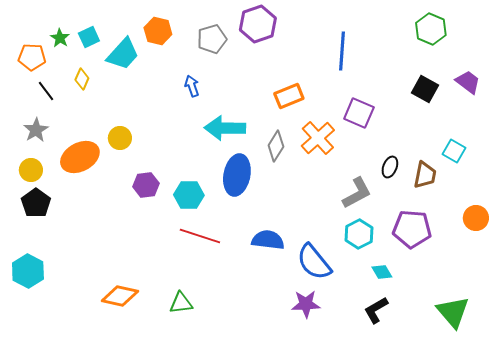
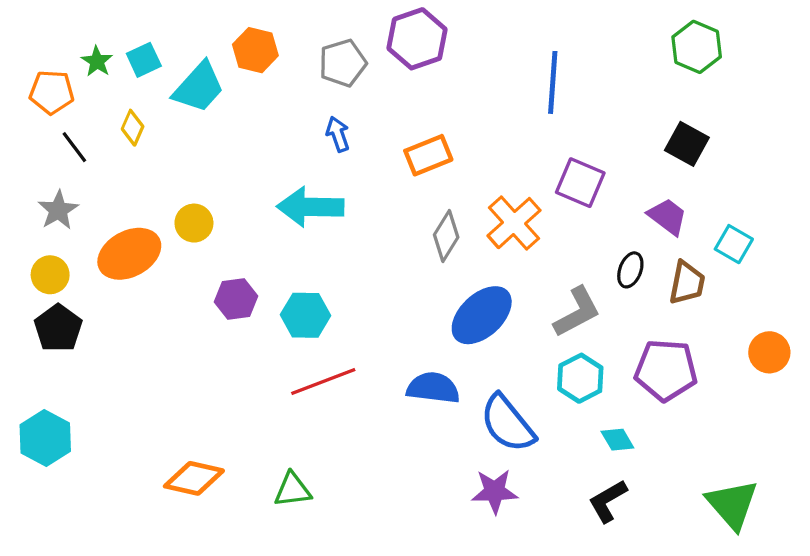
purple trapezoid: (468, 82) -> (668, 217), moved
blue arrow: (192, 86) -> (338, 134), moved
orange rectangle: (289, 96) -> (428, 155), moved
cyan arrow: (225, 128) -> (310, 207), moved
blue ellipse: (237, 175) -> (482, 315), moved, turned 36
red line: (200, 236) -> (323, 381), turned -39

